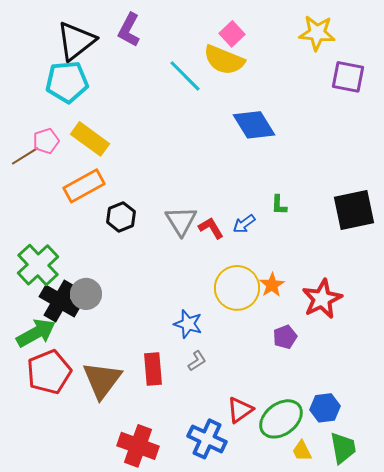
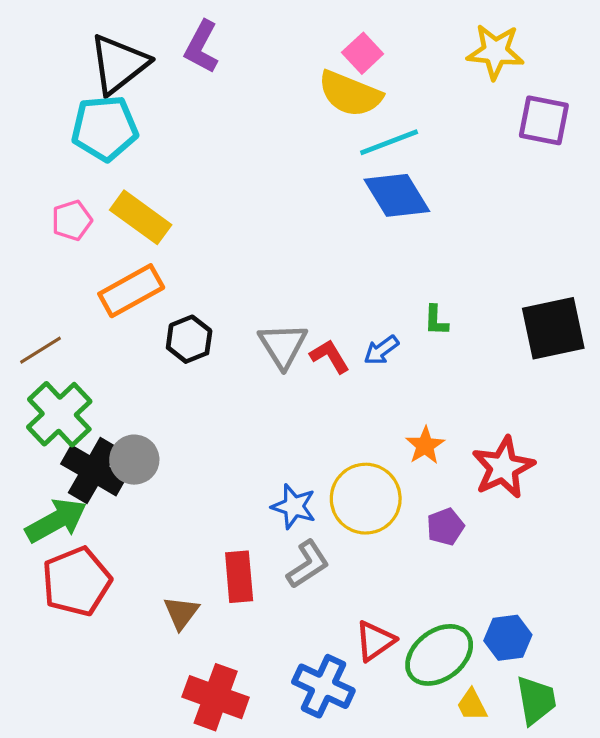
cyan line: (185, 76) -> (389, 142), moved, turned -66
brown line: (25, 156) -> (41, 350), moved
yellow circle: (237, 288) -> (366, 499), moved
gray L-shape: (197, 361) -> (308, 564), size x1.5
brown triangle: (102, 380) -> (181, 613), moved, size x0.6

